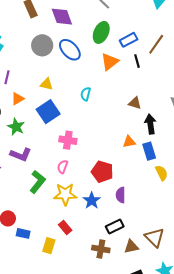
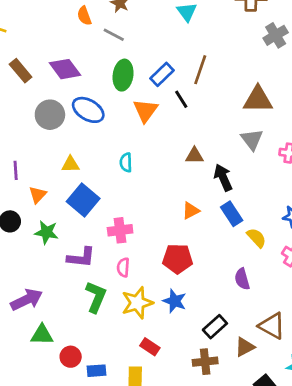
orange triangle: (129, 142) -> (191, 211), moved
purple L-shape: (21, 155) -> (81, 257), moved
purple semicircle: (121, 195) -> (242, 279), moved

